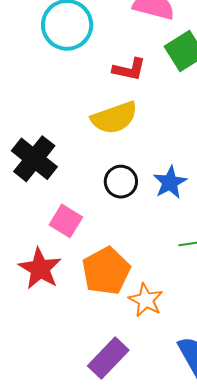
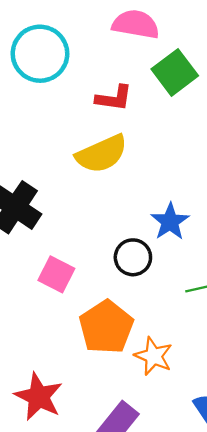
black circle: (121, 182) -> (133, 257), moved
red star: (40, 269) -> (39, 397), moved

